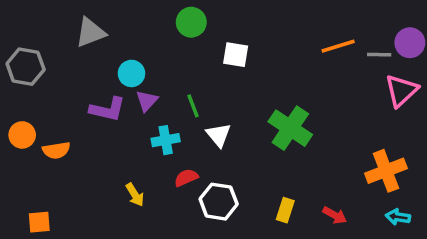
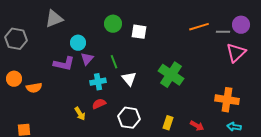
green circle: (191, 22) -> (113, 24), moved
orange cross: (386, 171) -> (227, 100), turned 30
red semicircle: (186, 178) -> (99, 104), moved

